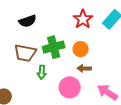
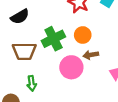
green arrow: (42, 72) -> (32, 83), moved
pink circle: (70, 87) -> (71, 67), moved

